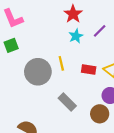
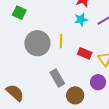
green square: (11, 45) -> (19, 13), turned 32
brown circle: (100, 114) -> (75, 95), moved

